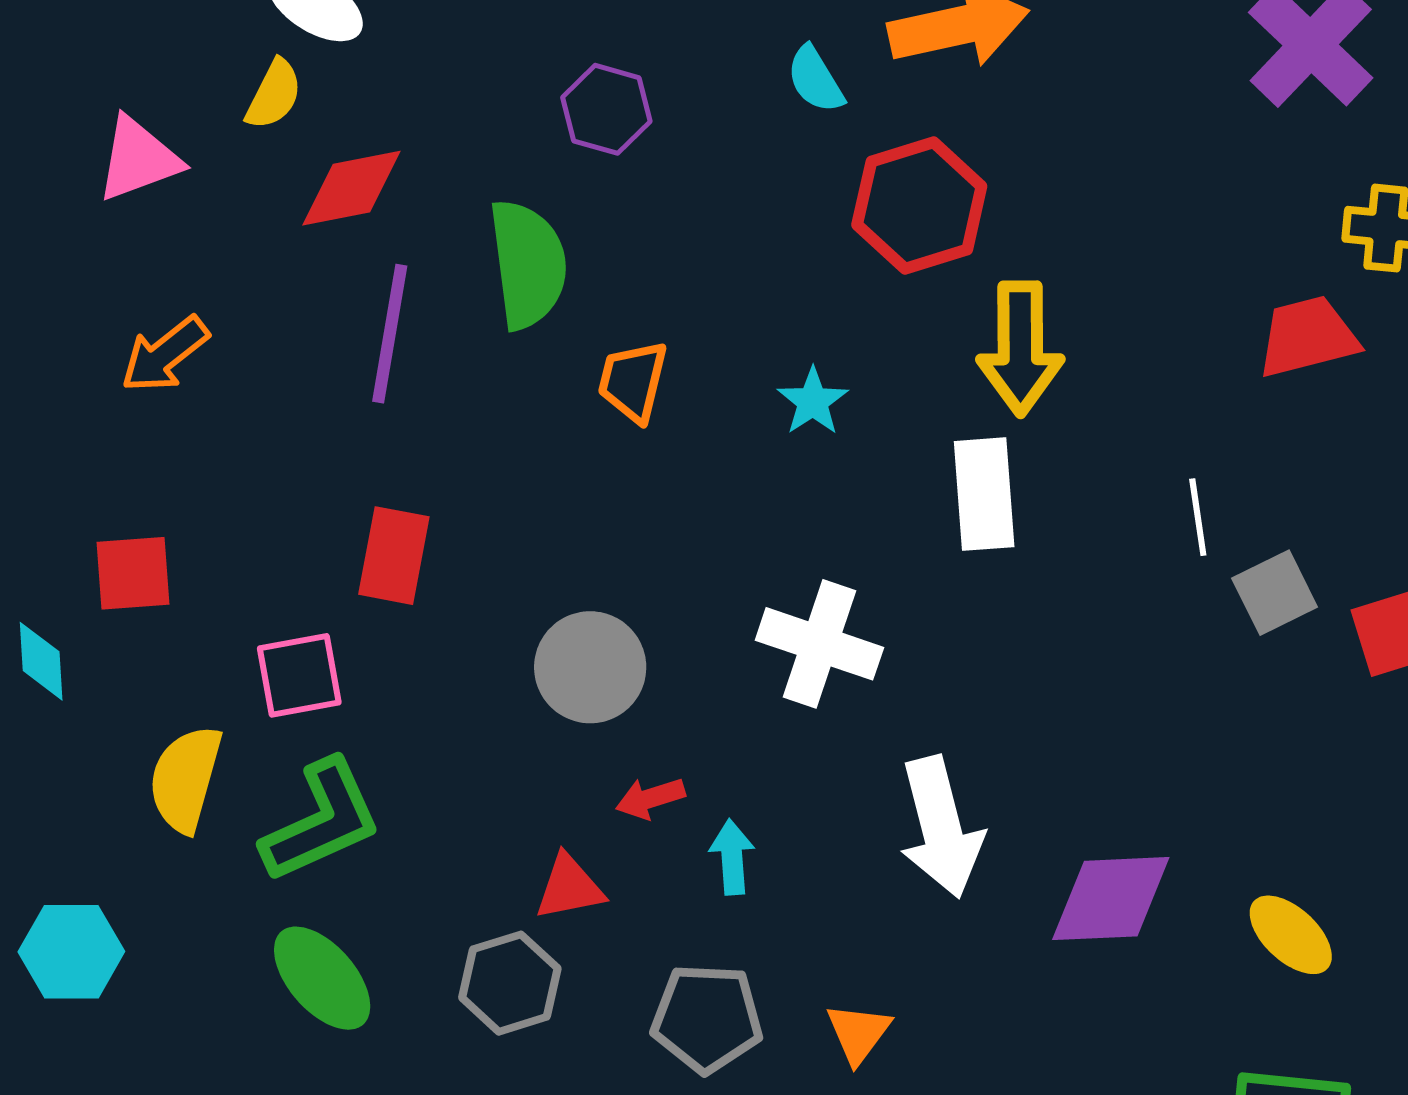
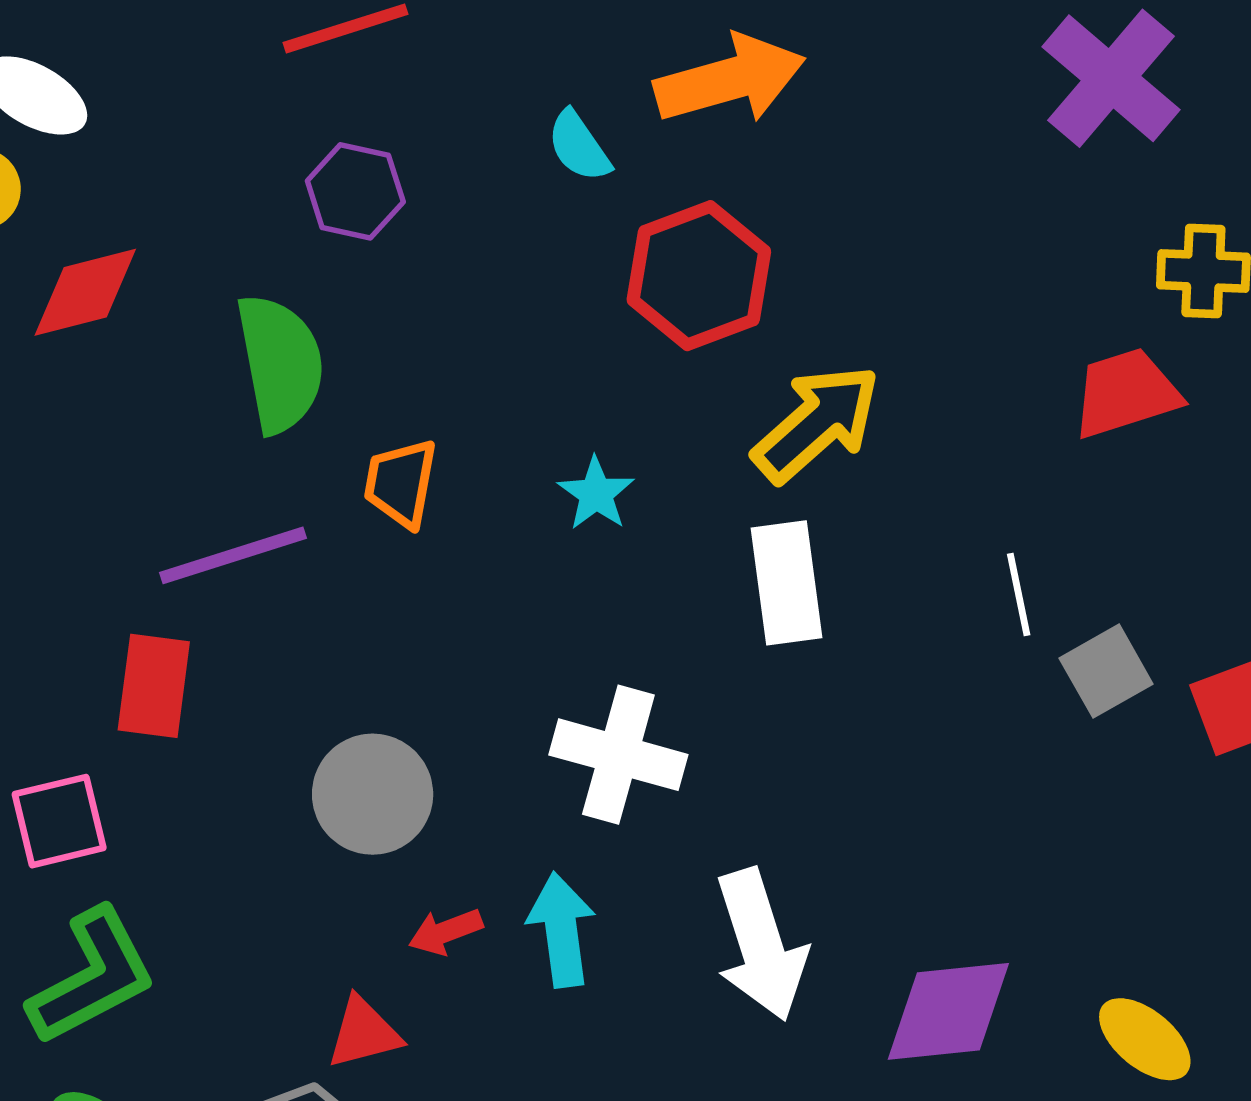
purple line: (390, 334) -> (233, 555), moved, turned 66
yellow arrow: (1020, 348) -> (817, 423), turned -128
cyan arrow: (732, 857) -> (561, 930), moved, size x1.4

